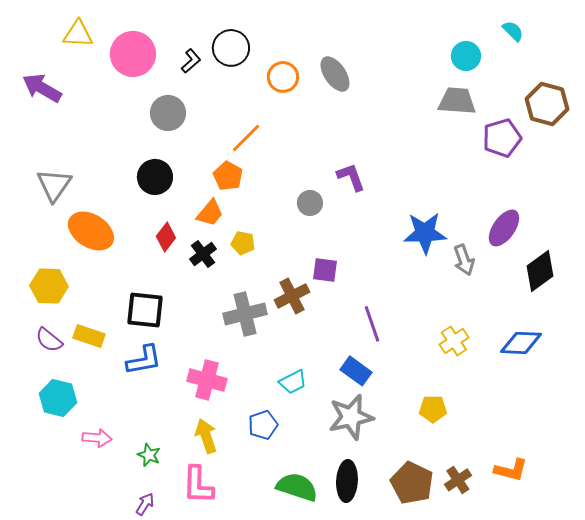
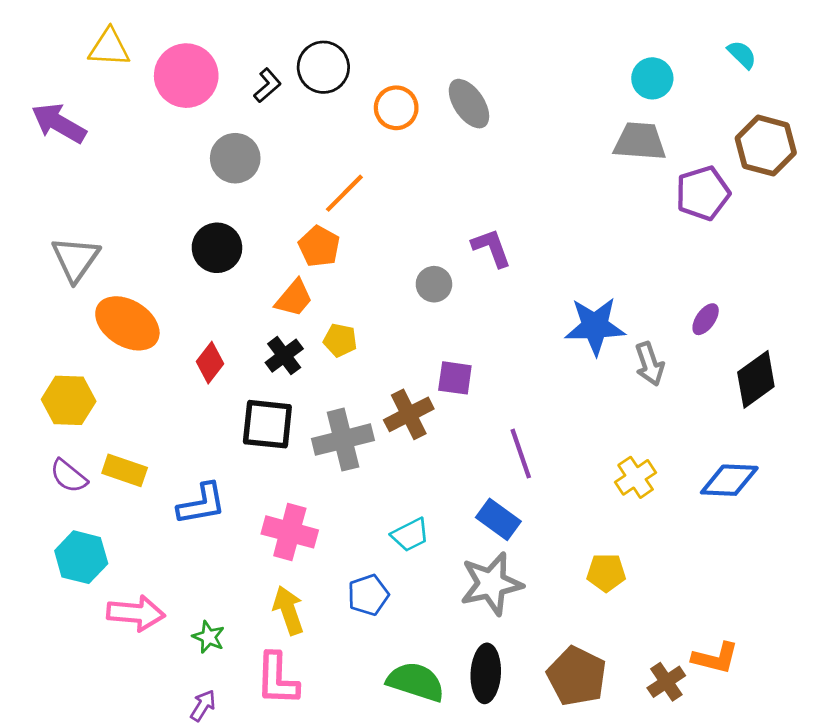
cyan semicircle: (513, 31) -> (742, 55), moved
purple ellipse: (504, 228) -> (706, 319), size x0.6
red diamond: (166, 237) -> (210, 363), moved
black square: (145, 310) -> (267, 424), moved
pink arrow: (97, 438) -> (136, 613), size x1.4
brown cross: (458, 480) -> (666, 682), moved

